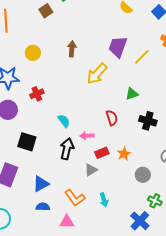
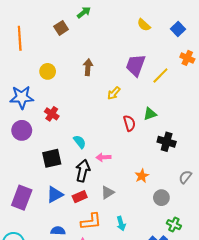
yellow arrow: (97, 74) -> (114, 93), size x0.6
red cross: (37, 94) -> (52, 114), turned -32
red semicircle: (112, 118) -> (129, 123), moved
black square: (27, 142) -> (52, 158), moved, turned -30
red rectangle: (102, 153) -> (80, 197), moved
blue triangle: (41, 184) -> (55, 195), moved
orange L-shape: (75, 198) -> (91, 221), turned -60

